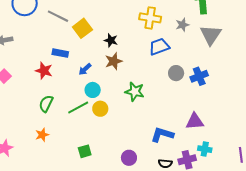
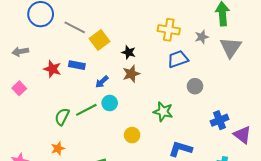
red star: (44, 71) -> (52, 69), moved
blue cross: (199, 76) -> (219, 120), moved
green star: (135, 92) -> (163, 112), moved
green line: (78, 107) -> (86, 110), moved
yellow circle: (100, 109) -> (132, 135), moved
purple triangle: (195, 121) -> (242, 135), moved, turned 42

